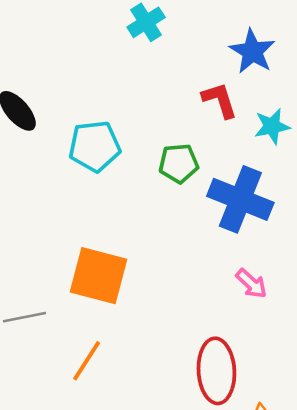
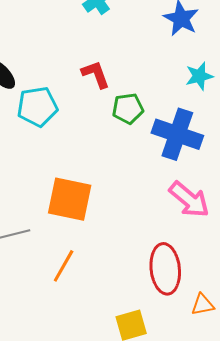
red L-shape: (220, 100) -> (96, 74), moved
cyan pentagon: (95, 146) -> (37, 107), moved
pink arrow: (251, 284) -> (189, 199), size x1.6

